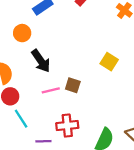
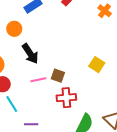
yellow square: (109, 62) -> (97, 65), moved
red cross: (67, 126) -> (66, 98), moved

